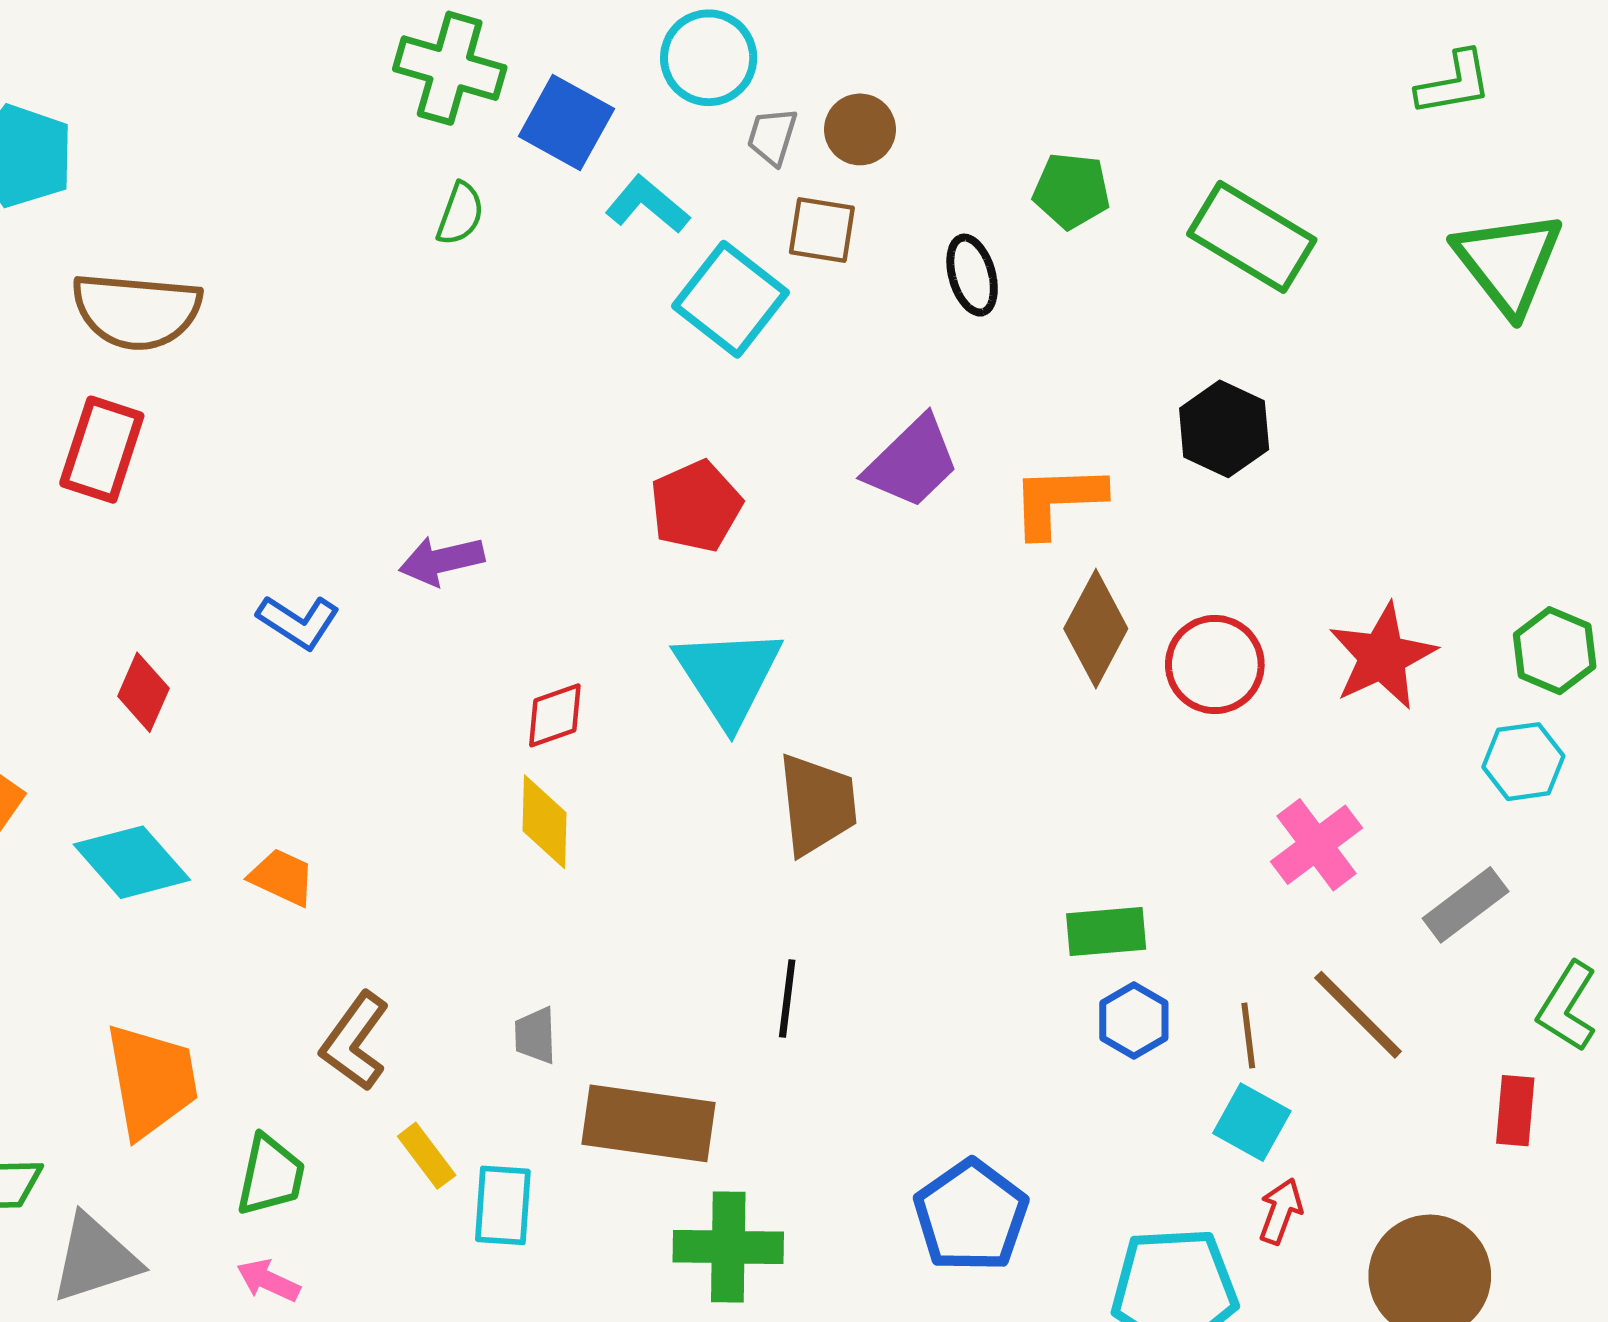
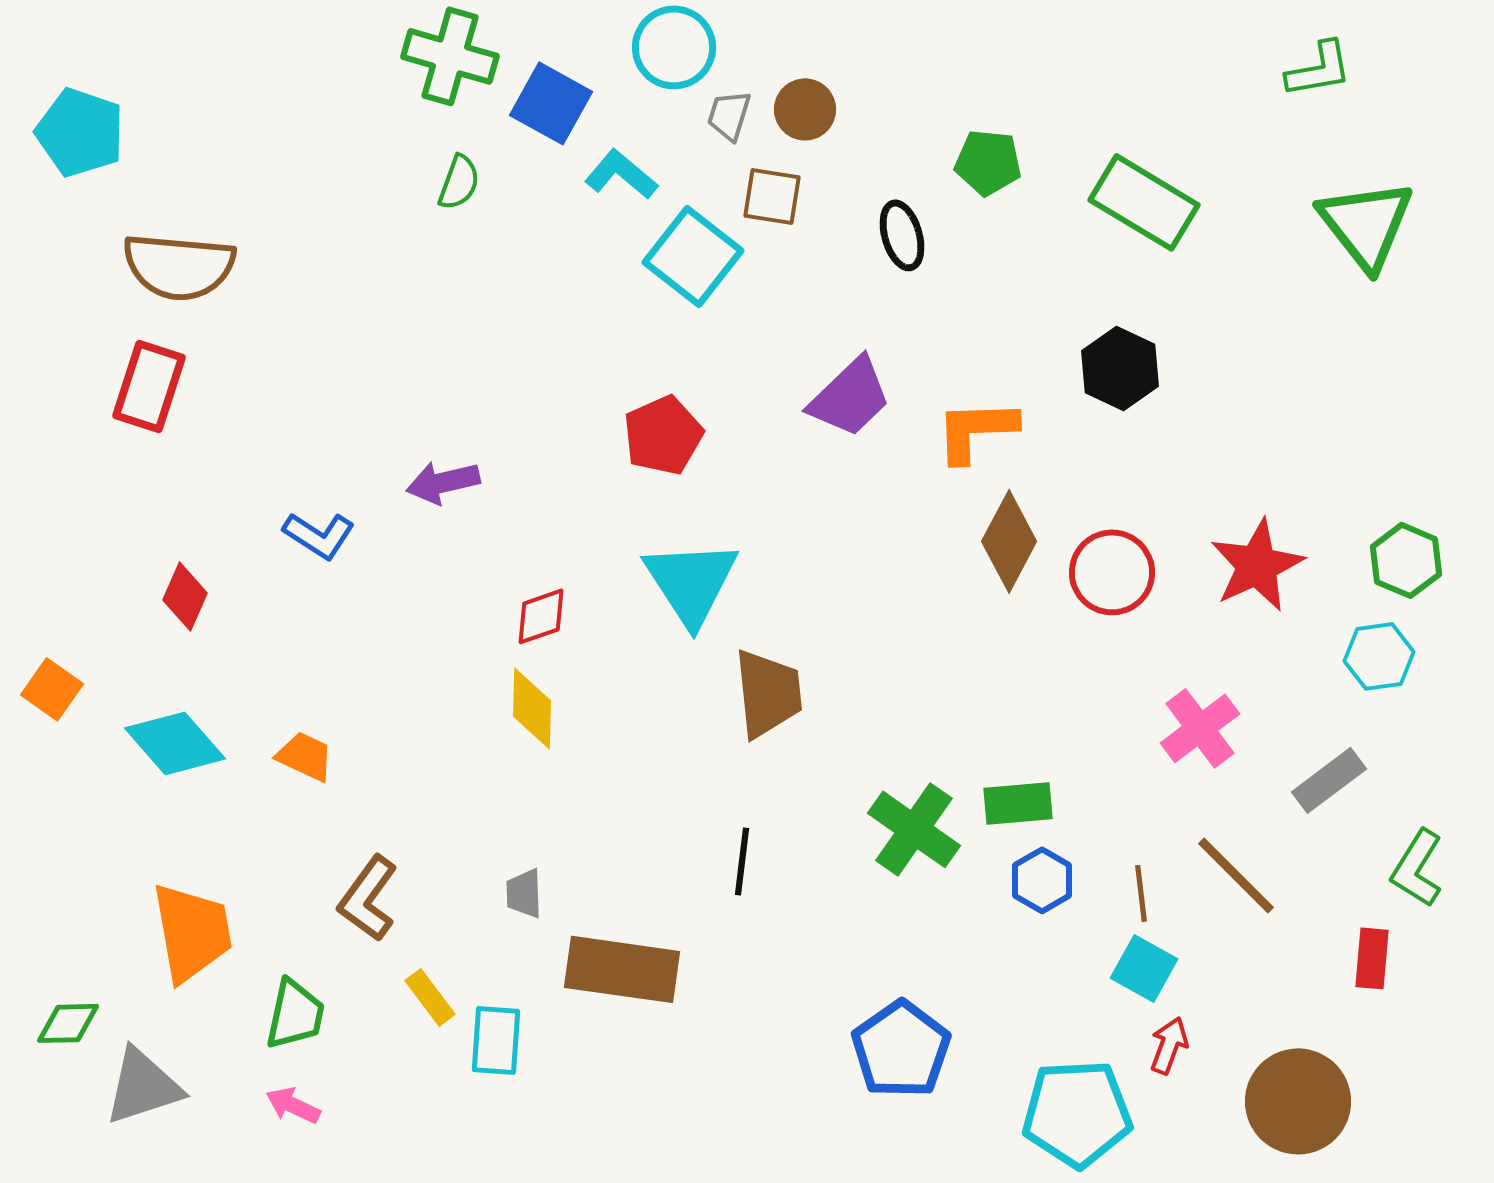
green cross: (728, 1247) -> (914, 829), moved, turned 34

